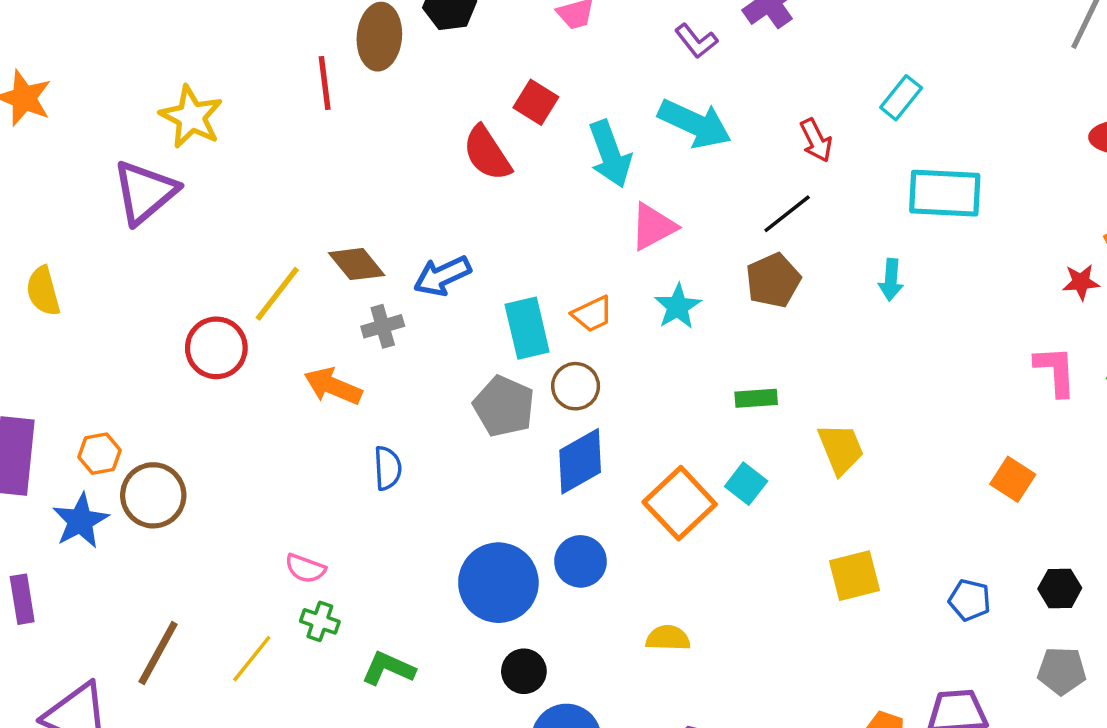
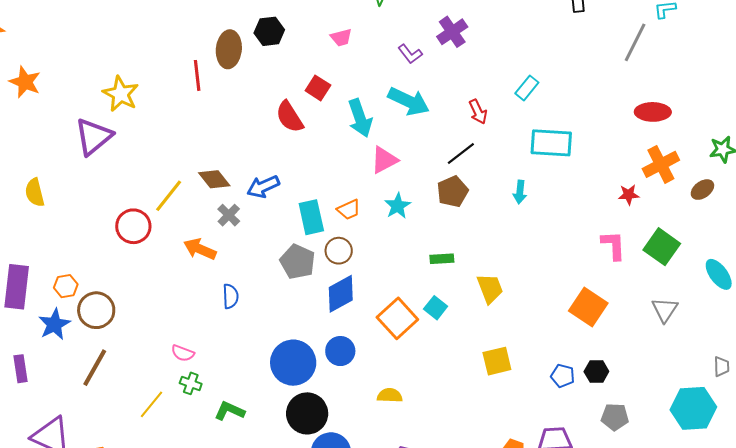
gray cross: (383, 326) -> (229, 215), turned -30
orange square: (1013, 479) -> (588, 307), size x1.5
black hexagon: (1060, 588) -> (596, 372), moved
brown line: (158, 653) -> (95, 368), moved
black circle: (524, 671) -> (307, 413), size x1.6

